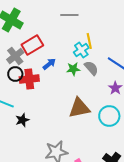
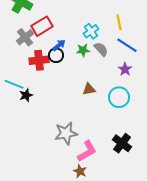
yellow line: (89, 41) -> (119, 22), moved
black circle: (15, 74) -> (56, 55), moved
brown triangle: (79, 108) -> (89, 89), size x0.6
black star: (22, 120) -> (26, 95), moved

